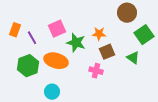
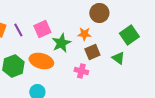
brown circle: (127, 13) -> (99, 13), moved
purple line: (32, 38) -> (18, 30), moved
green star: (76, 43) -> (61, 43), turned 30

